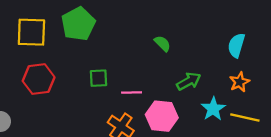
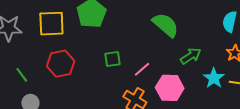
green semicircle: (162, 43) -> (166, 25), size x1.8
pink line: (132, 92) -> (142, 69), turned -36

